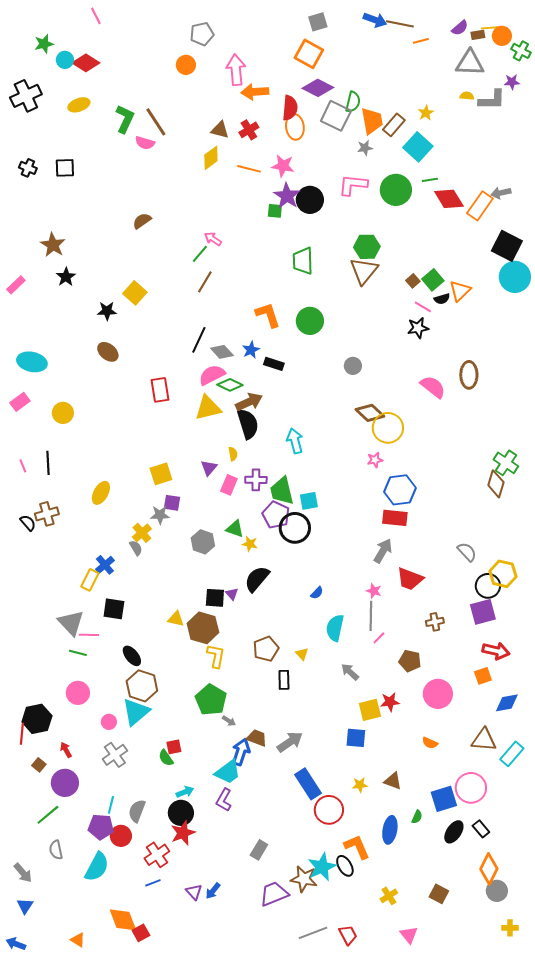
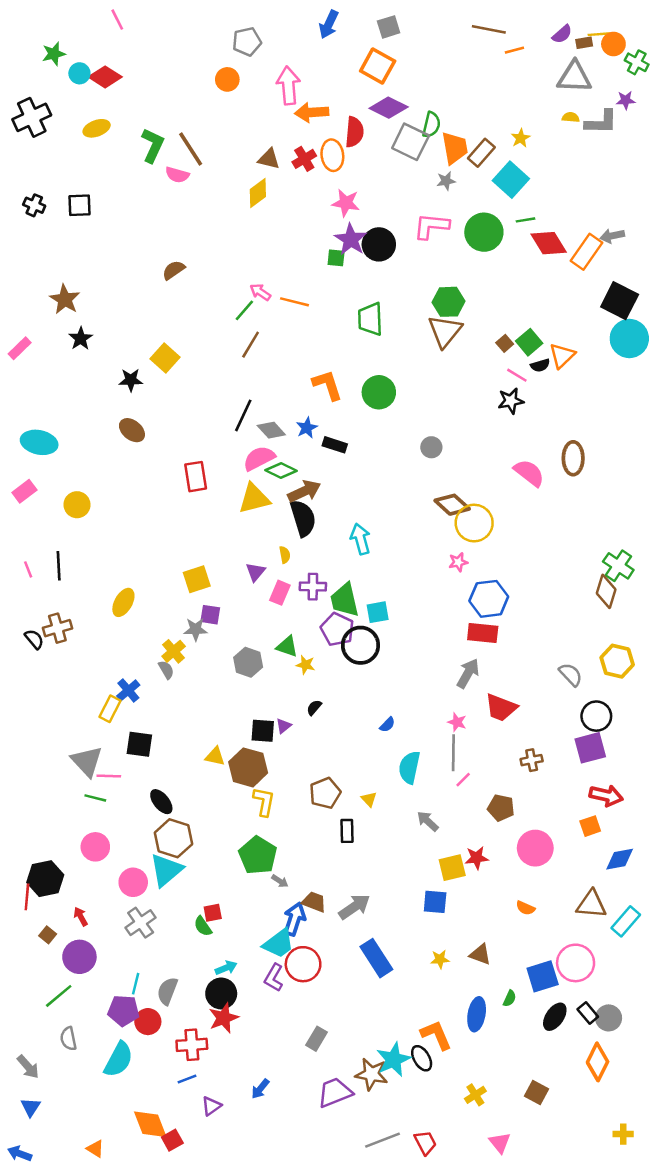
blue arrow: (375, 20) -> (329, 24), moved, turned 95
orange ellipse: (295, 127) -> (332, 155), moved
orange line: (249, 169) -> (295, 302), moved
yellow hexagon: (503, 574) -> (617, 661), moved
black semicircle: (257, 579) -> (314, 708), size x0.5
purple triangle: (232, 594) -> (284, 726), turned 32
pink circle: (109, 722) -> (133, 882), size x1.5
red circle: (329, 810) -> (303, 964), moved
red cross: (157, 855) -> (192, 1045), turned 30
gray circle: (497, 891) -> (609, 1018), moved
purple triangle: (194, 892) -> (211, 1106), moved, turned 36

